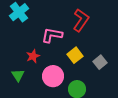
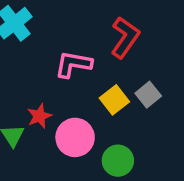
red star: (33, 56) -> (39, 116), moved
gray square: (100, 62) -> (148, 95), moved

